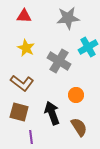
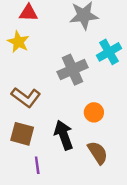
yellow star: (26, 48) -> (18, 42), moved
gray cross: (59, 61) -> (72, 70), turned 35

